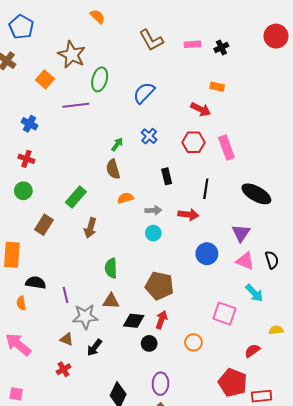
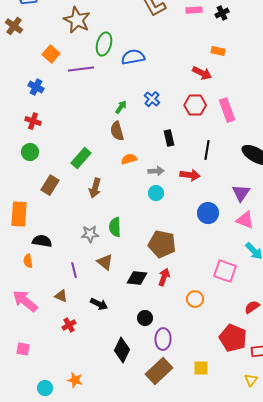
orange square: (45, 79) -> (51, 54), moved
blue semicircle: (144, 93) -> (133, 57), moved, turned 35
purple line: (66, 295) -> (74, 270), moved
brown triangle: (111, 301) -> (105, 262), moved, turned 36
gray star: (85, 317) -> (90, 234), moved, size x0.7
brown triangle: (67, 339) -> (61, 296), moved
black circle: (149, 343) -> (145, 318), moved
black arrow: (94, 348) -> (99, 304), turned -102

